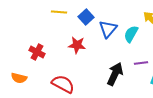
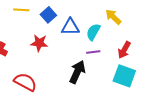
blue triangle: (108, 29) -> (70, 27), turned 48
purple line: (141, 63) -> (93, 52), moved

